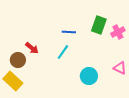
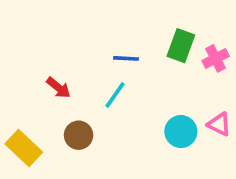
brown circle: (18, 60) -> (79, 135), moved
cyan circle: (89, 76) -> (181, 132), moved

